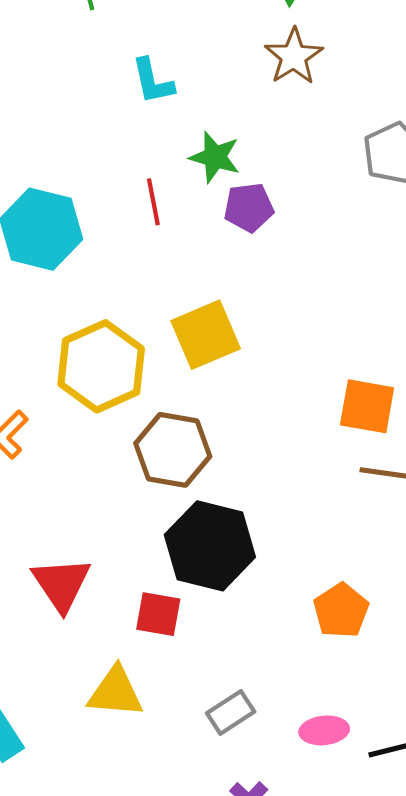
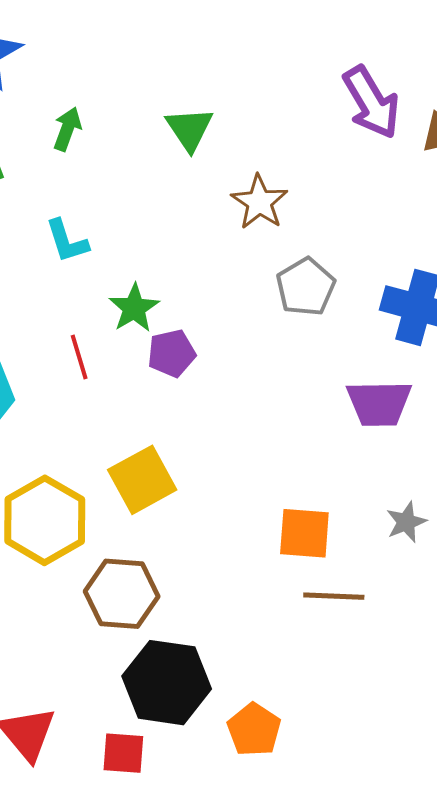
brown star: (294, 56) -> (259, 202), moved
green star: (215, 157) -> (134, 308), turned 30
orange pentagon: (341, 611) -> (254, 730), moved

